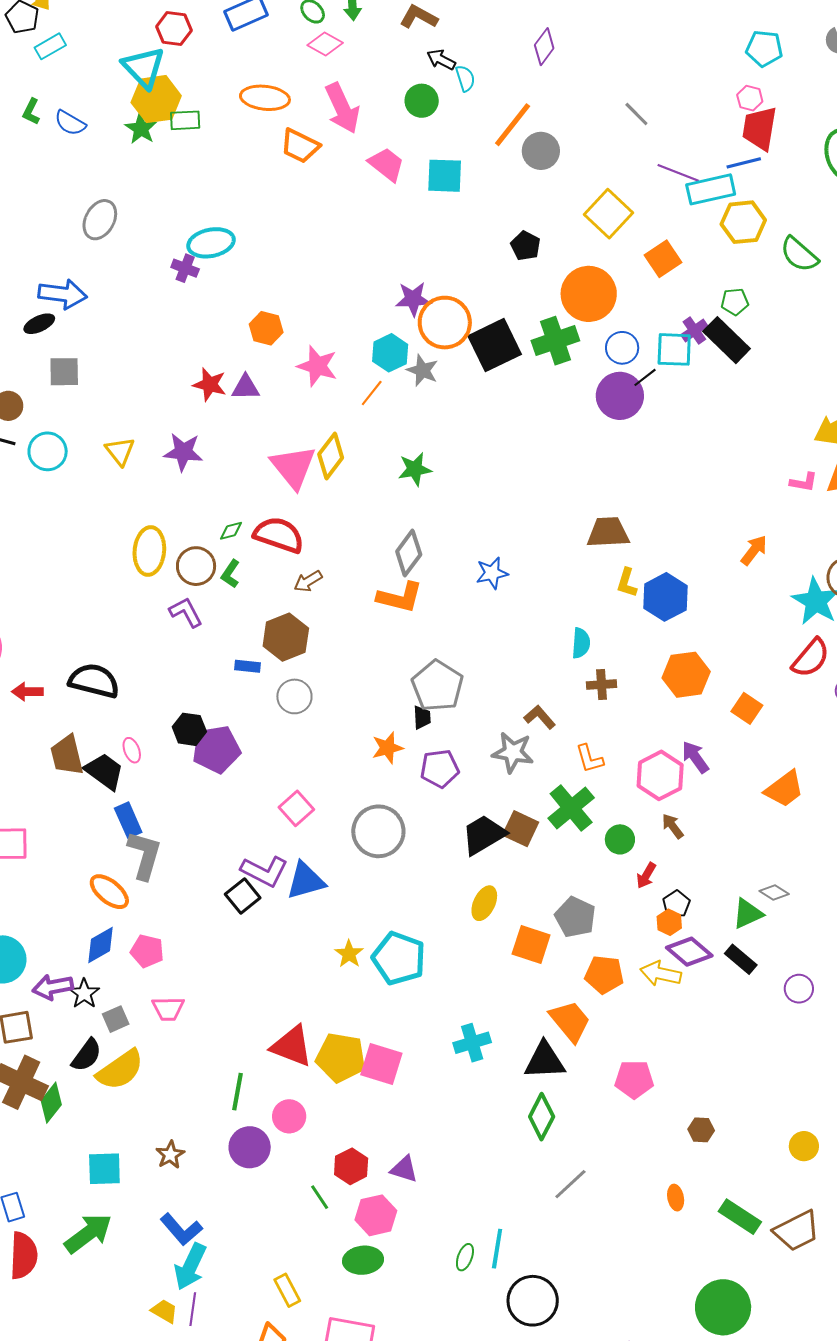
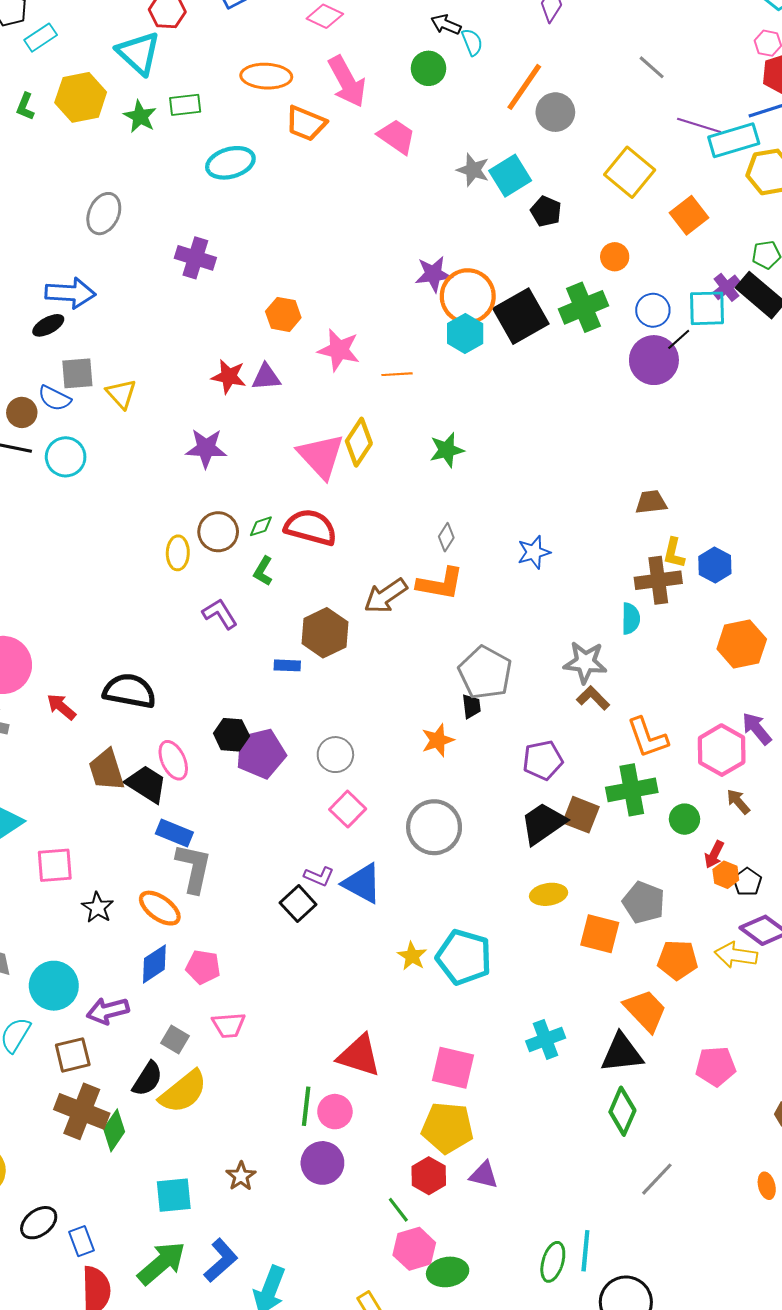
yellow hexagon: (156, 99) -> (81, 97), moved
blue semicircle: (70, 123) -> (55, 398), moved
cyan square: (445, 176) -> (510, 176), moved, turned -30
cyan ellipse: (211, 243) -> (230, 163), moved
purple cross: (185, 268) -> (195, 258), size x1.4
orange circle: (589, 294) -> (615, 257), size x0.5
cyan hexagon: (390, 353) -> (465, 334), moved
gray star: (422, 370) -> (473, 170), moved
orange line: (372, 393) -> (397, 374), turned 52
yellow triangle: (120, 451) -> (121, 394), moved
brown trapezoid: (608, 532) -> (651, 502), size x0.7
yellow ellipse: (149, 551) -> (178, 553), size x0.7
gray diamond: (409, 553) -> (446, 537), size x0.6
brown circle: (196, 566) -> (218, 532), moved
brown arrow: (308, 581) -> (386, 596), moved, size x1.5
blue hexagon: (665, 597) -> (715, 565), size x0.7
brown cross: (602, 685) -> (658, 580), moved, size x1.5
red arrow: (27, 692) -> (61, 707), turned 44
gray circle: (294, 696) -> (335, 755), moved
pink ellipse: (132, 750) -> (173, 760), size x1.5
gray star: (513, 752) -> (585, 662), moved
orange L-shape: (590, 759) -> (647, 738), size x1.4
purple pentagon: (440, 769) -> (543, 760), moved
green cross: (571, 808) -> (632, 790), turned 33
blue rectangle: (128, 820) -> (174, 833), turned -40
purple L-shape: (264, 871) -> (319, 876), size x0.6
blue triangle: (306, 881) -> (362, 883), turned 48
yellow ellipse: (484, 903) -> (549, 894), turned 60
orange hexagon: (669, 922) -> (726, 875), moved
black star: (84, 994) -> (98, 908), moved
gray square: (116, 1019) -> (175, 1040), turned -32
yellow pentagon: (341, 1058) -> (447, 1128), moved
pink circle: (289, 1116) -> (335, 1112), moved
pink hexagon: (376, 1215) -> (414, 1249), moved
blue L-shape: (181, 1229) -> (221, 1260), moved, turned -87
green ellipse: (465, 1257) -> (553, 1262), size x1.4

